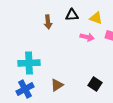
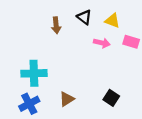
black triangle: (72, 15) -> (84, 17), turned 40

